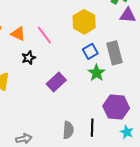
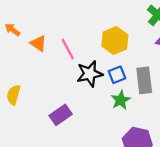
black star: (29, 58) -> (90, 74), moved, size x1.6
purple rectangle: (56, 82) -> (61, 115), moved

